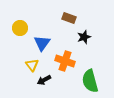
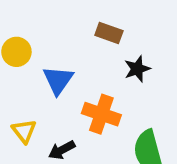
yellow triangle: (32, 65) -> (24, 131), moved

